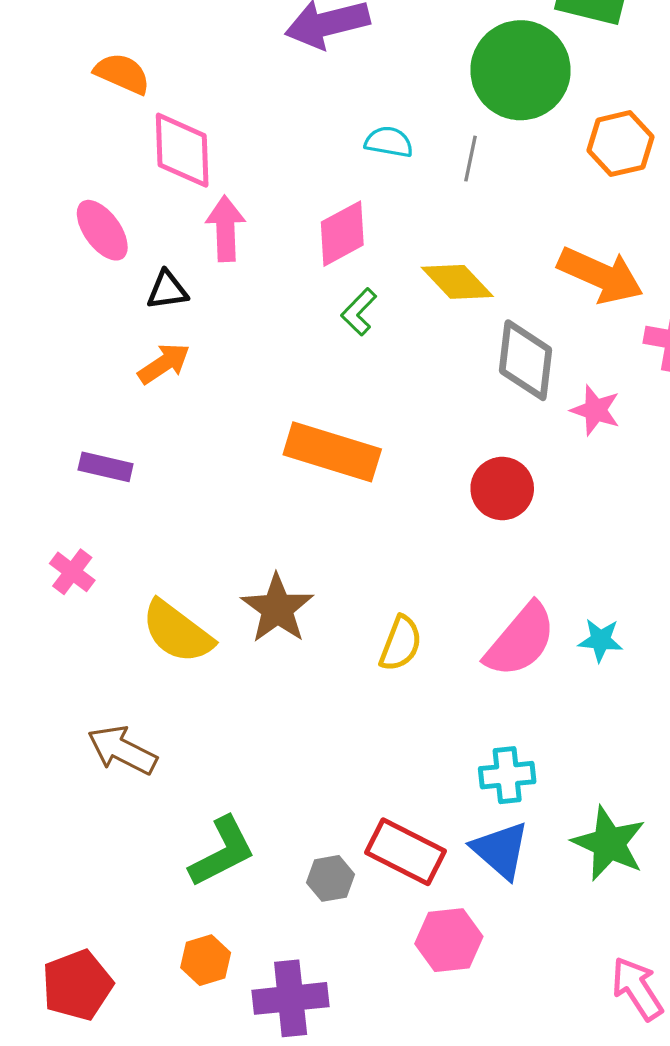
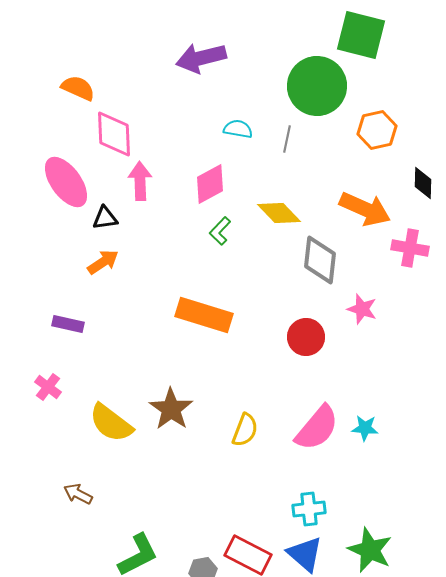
pink ellipse: (102, 230) -> (66, 182), size x1.4
pink star: (595, 410) -> (362, 309), moved
brown arrow: (122, 750) -> (78, 494), size x0.7

